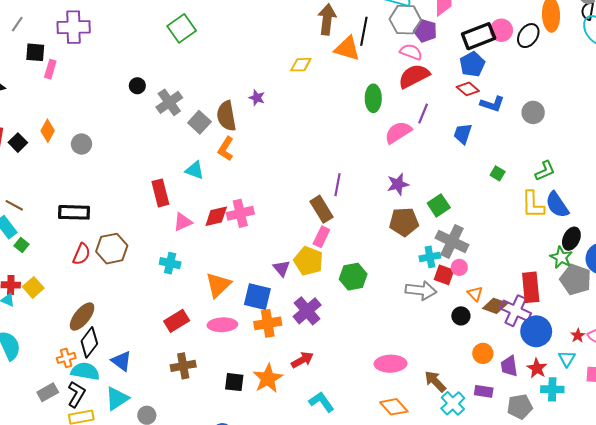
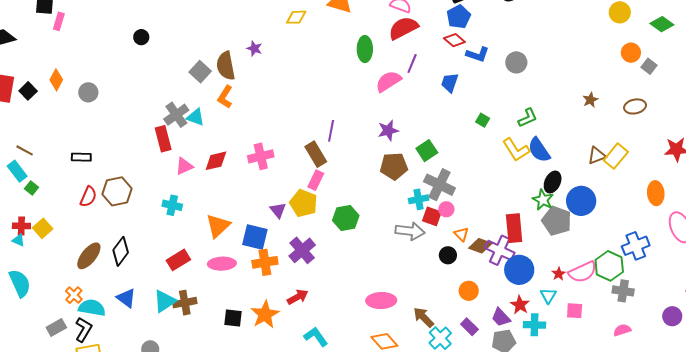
gray cross: (169, 102) -> (176, 115), moved
yellow L-shape: (533, 205) -> (516, 150), turned -32
black rectangle: (74, 212) -> (81, 157), size x0.7
pink cross: (240, 213) -> (261, 156), moved
black diamond: (89, 342) -> (121, 251), moved
orange cross: (66, 358) -> (74, 295), turned -30
purple trapezoid: (509, 366) -> (501, 317), moved, turned -35
purple rectangle: (484, 391) -> (469, 327), turned 36
cyan triangle: (117, 398) -> (165, 301), moved

